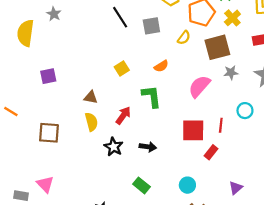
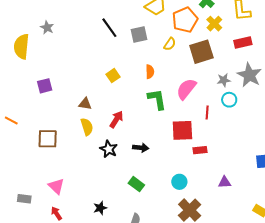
orange semicircle: (161, 66) -> (150, 72), turned -56
gray star: (231, 73) -> (224, 80), moved
green L-shape: (152, 96) -> (157, 99), moved
cyan circle: (245, 111) -> (229, 100), moved
red line: (221, 125) -> (207, 112), moved
red rectangle: (211, 152) -> (200, 150), turned 48
pink triangle: (45, 184) -> (56, 186), moved
purple triangle: (236, 188) -> (225, 182), turned 40

